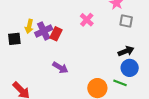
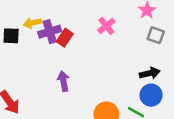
yellow arrow: (29, 26) -> (32, 23), turned 56
purple arrow: (60, 68) -> (63, 81), turned -140

